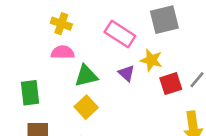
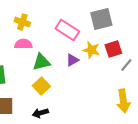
purple triangle: (126, 73) -> (72, 60), turned 48
red square: (171, 84) -> (113, 49), moved

